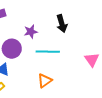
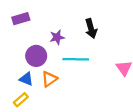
orange triangle: (45, 81) -> (49, 79), moved

